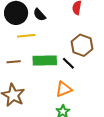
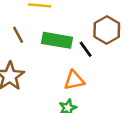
brown line: (14, 62) -> (18, 35), turned 56

